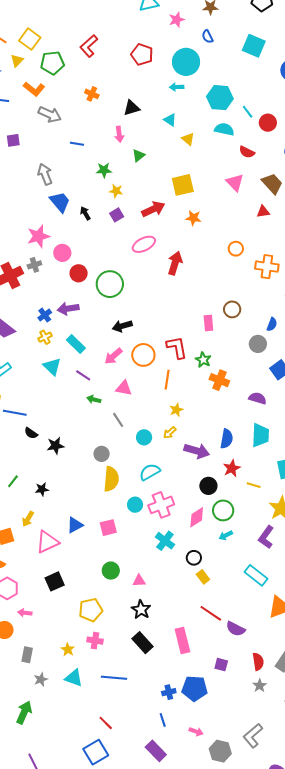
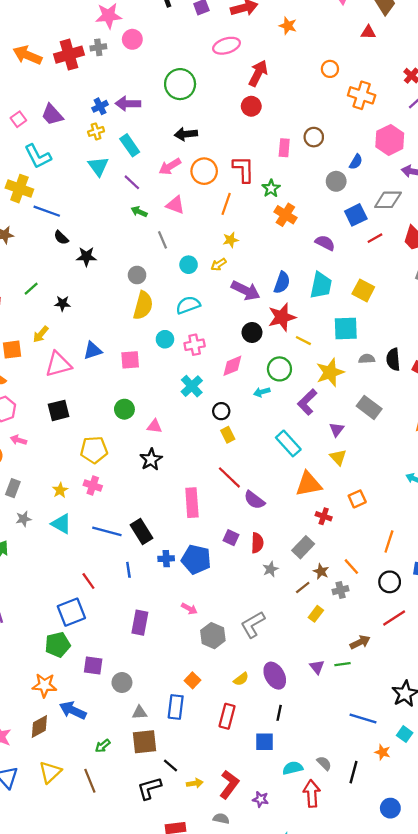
red circle: (79, 273) -> (251, 106), moved
red star: (232, 468) -> (282, 317), size x1.4
pink cross: (161, 505) -> (195, 345), size x0.7
green circle: (223, 510) -> (279, 369), moved
black rectangle: (142, 643) -> (141, 532), moved
red semicircle: (258, 662) -> (257, 543), moved
blue line: (163, 720) -> (128, 570), moved
purple rectangle: (156, 751) -> (140, 623), turned 45

